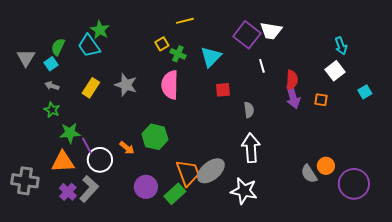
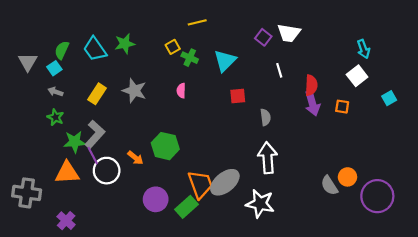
green star: (100, 30) -> (125, 44), moved, turned 30
purple square: (247, 35) -> (263, 37), size x0.6
pink semicircle: (170, 85) -> (181, 91), size x0.5
gray L-shape: (89, 189) -> (95, 134), moved
purple cross: (68, 192) -> (66, 221), moved

